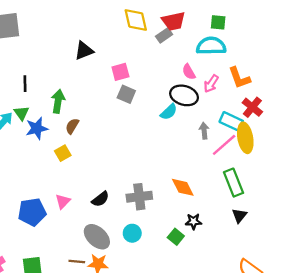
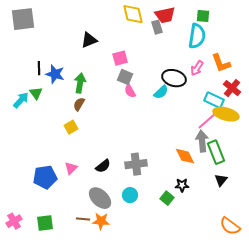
gray rectangle: (164, 35) -> (157, 27), turned -72
cyan semicircle: (211, 46) -> (197, 36), turned 100
pink semicircle: (189, 72) -> (130, 91), moved
green arrow: (58, 101) -> (80, 83), moved
blue star: (37, 128) -> (55, 74), moved, turned 30
gray arrow: (204, 131) -> (202, 141), moved, size x1.5
yellow ellipse: (245, 138) -> (226, 114), turned -65
orange diamond: (183, 187) -> (185, 156), moved

